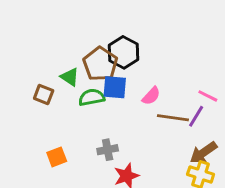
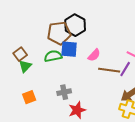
brown pentagon: (100, 64) -> (59, 33), turned 30
green triangle: (70, 77) -> (25, 66), moved, turned 40
brown square: (44, 94) -> (20, 54), turned 32

